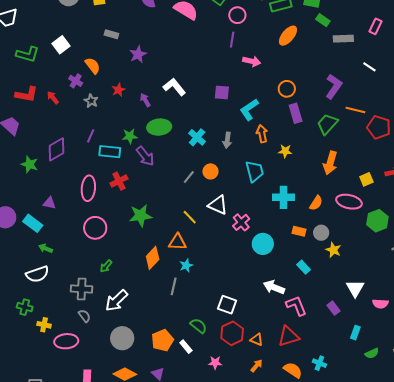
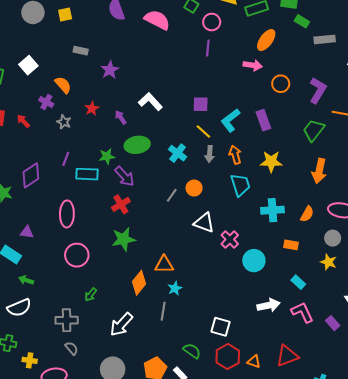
pink arrow: (252, 61) -> (253, 65), moved
orange circle: (287, 89) -> (281, 84), moved
purple rectangle: (296, 113) -> (263, 120), moved
orange arrow: (262, 134) -> (235, 155), moved
yellow star: (285, 151) -> (271, 162), size x1.5
red cross: (119, 181) -> (121, 204), moved
yellow line: (190, 217) -> (203, 132), moved
gray circle: (321, 233) -> (333, 238), moved
white arrow: (274, 287) -> (269, 305), turned 150
white arrow: (116, 301) -> (121, 324), moved
pink L-shape: (296, 306) -> (302, 312), moved

